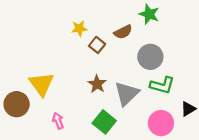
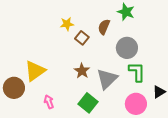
brown semicircle: (123, 32) -> (104, 27), turned 140
yellow triangle: (41, 84) -> (35, 71), turned 30
green L-shape: (162, 85) -> (137, 72), turned -105

